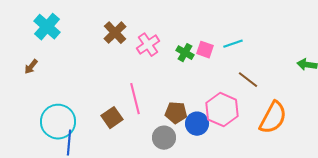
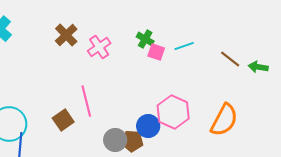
green cross: (185, 53) -> (145, 39), moved
brown line: (248, 80) -> (230, 59), moved
brown pentagon: (176, 113) -> (132, 141), moved

